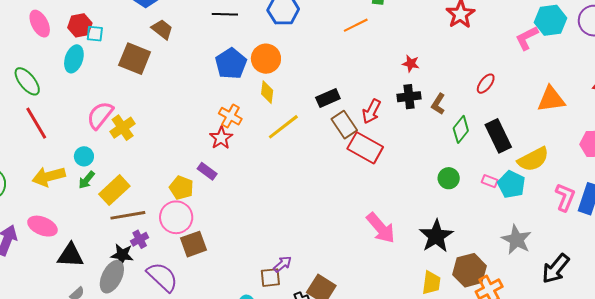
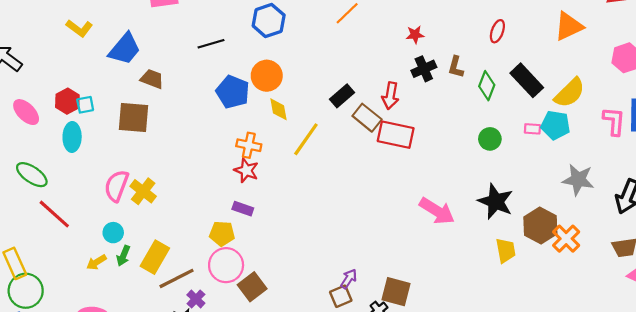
yellow arrow: (49, 176) -> (96, 262), moved, size x0.6

